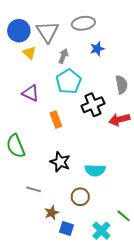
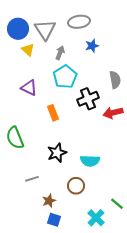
black star: (60, 162) -> (57, 153), turned 30
gray line: (34, 189) -> (32, 179), turned -32
blue square: (66, 229) -> (54, 220), moved

